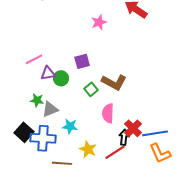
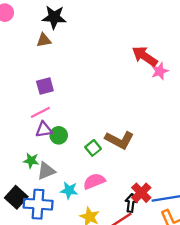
pink star: (99, 22) -> (160, 71), moved
pink line: (34, 59) -> (40, 112), moved
purple square: (82, 61) -> (45, 86), moved
pink semicircle: (108, 113) -> (94, 181), moved, turned 66

